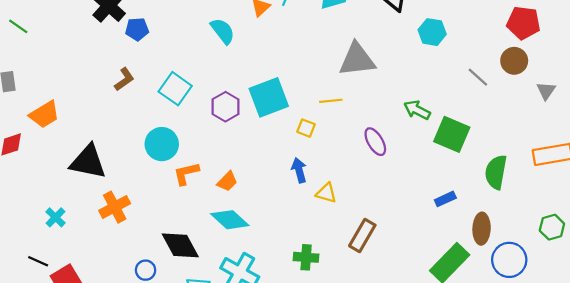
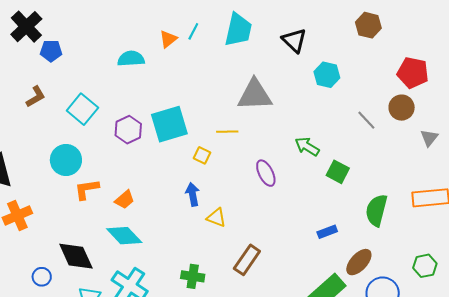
cyan semicircle: (223, 31) -> (131, 59), turned -60
green square: (452, 134) -> (338, 172), size x0.7
brown ellipse: (482, 229) -> (359, 262), turned 36

